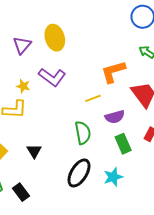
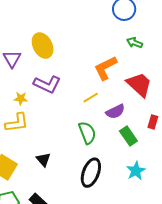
cyan star: (113, 177) -> (136, 171), moved

